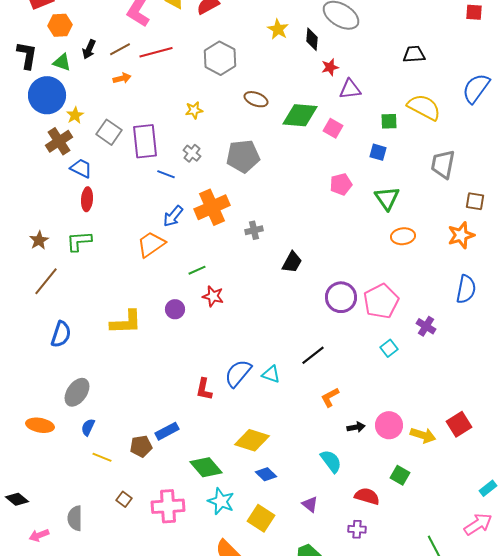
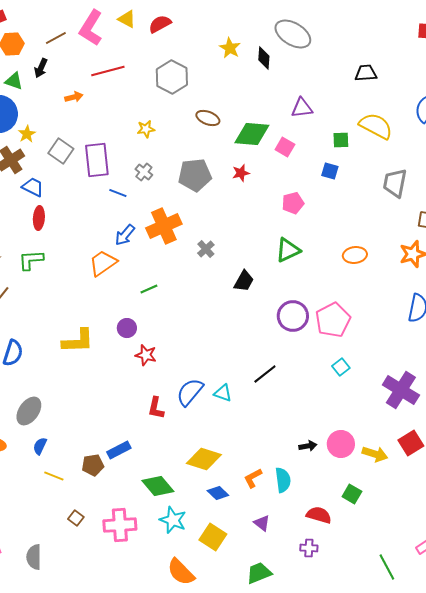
brown line: (120, 49) -> (56, 38), moved
red star: (330, 67) -> (241, 173), moved
green triangle: (387, 198) -> (288, 250), moved, turned 40
gray cross: (254, 230) -> (206, 249), turned -30
red star: (213, 296) -> (146, 355), moved
purple cross: (426, 326) -> (401, 390), moved, size x1.8
orange L-shape: (330, 397) -> (253, 478), moved
cyan semicircle: (331, 461) -> (283, 480), turned 30
gray semicircle: (75, 518) -> (34, 557), moved

